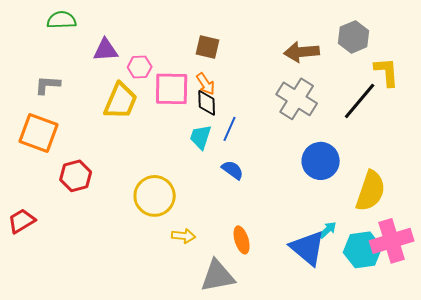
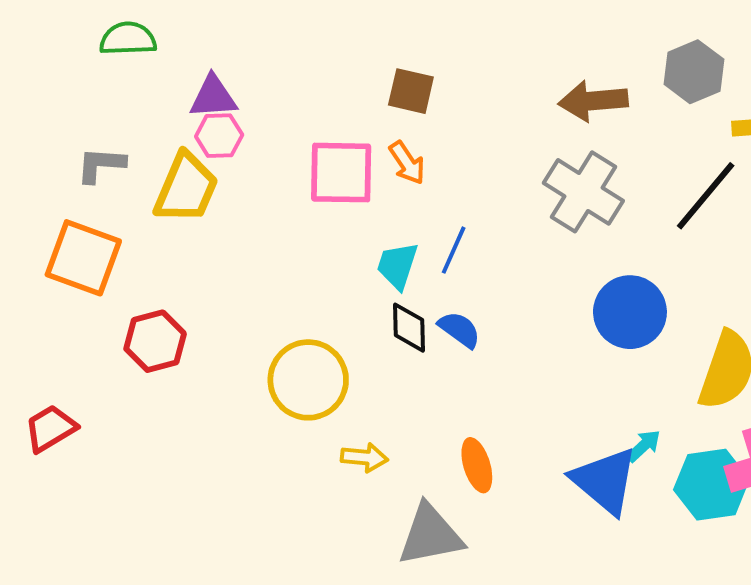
pink hexagon: (140, 67) -> (219, 136), moved
yellow trapezoid: (121, 101) -> (186, 188), moved
black diamond: (207, 103) -> (409, 328), moved

